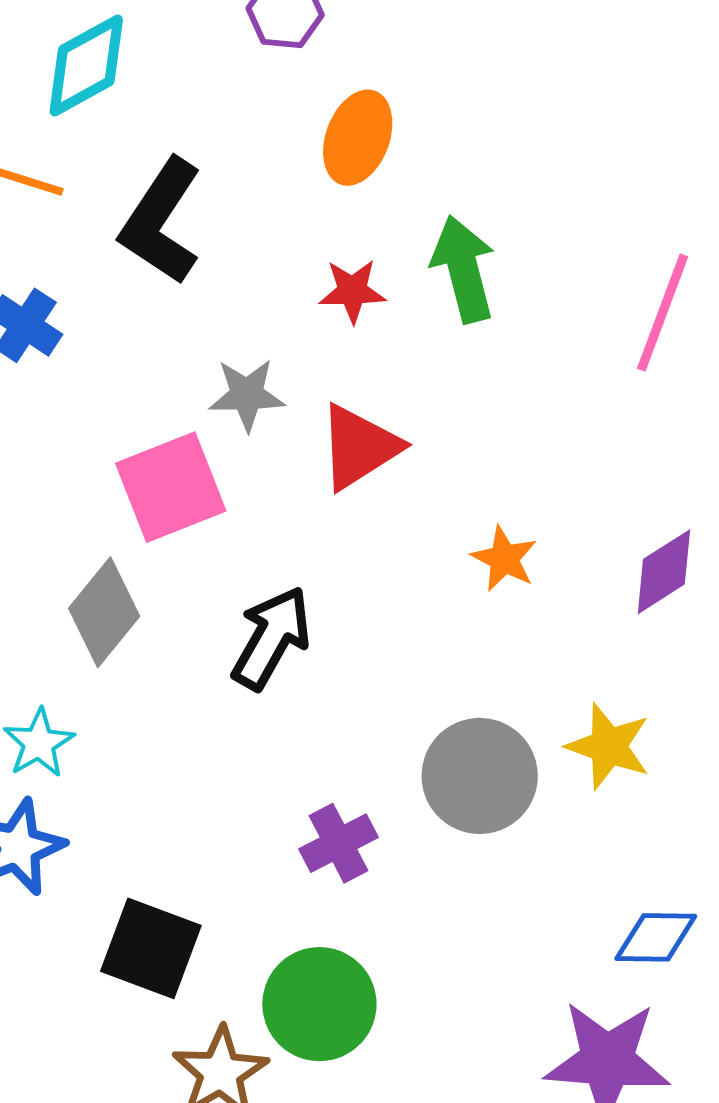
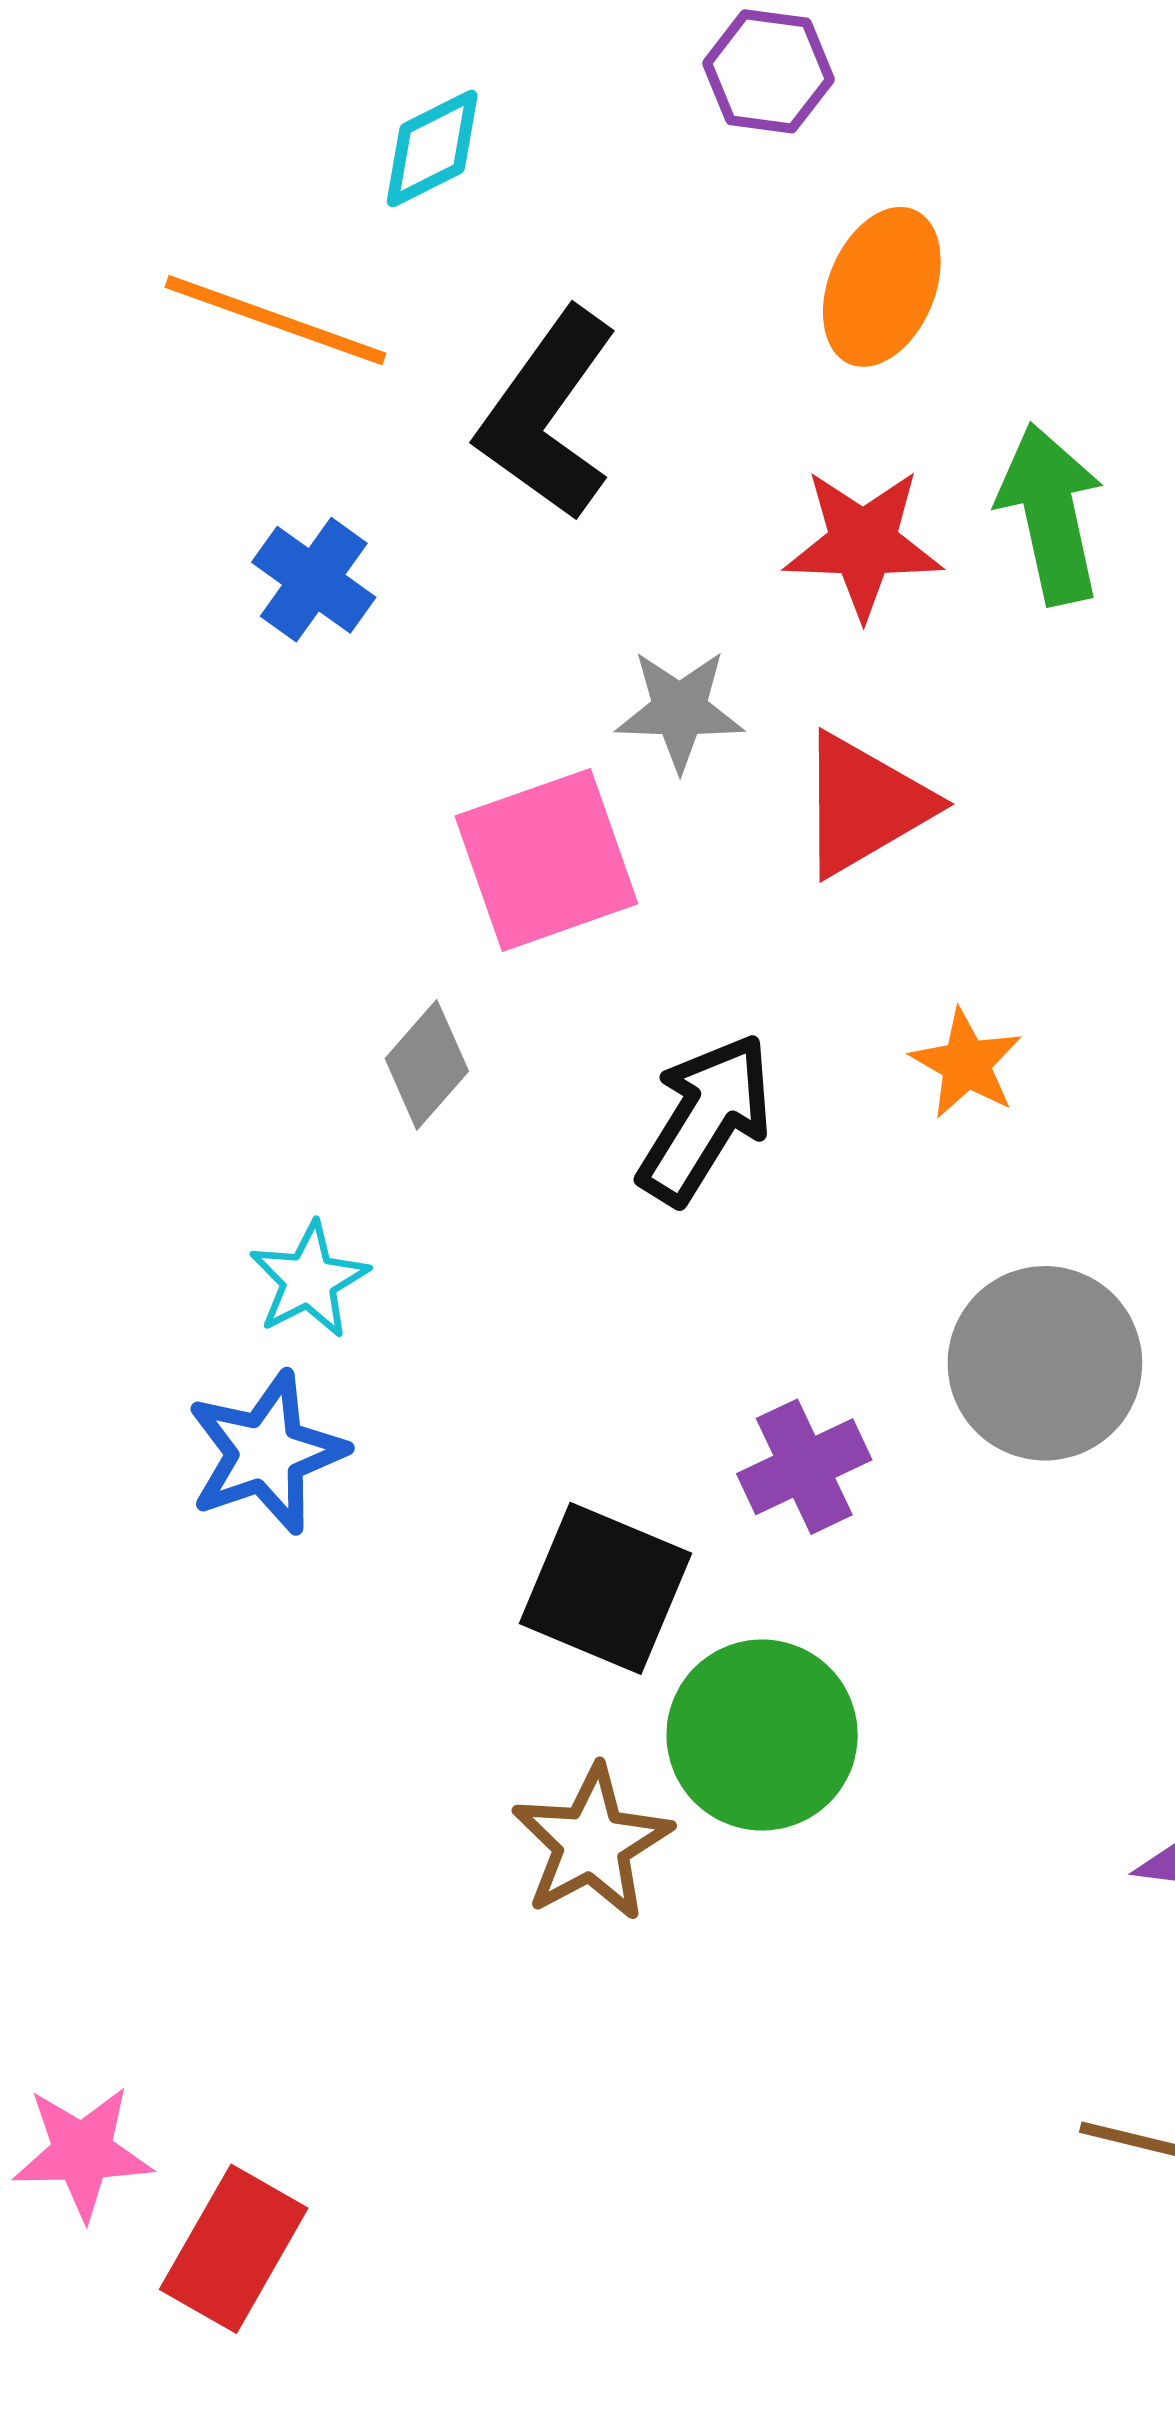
cyan diamond: (86, 65) -> (432, 149), size x0.7
red star: (352, 291) -> (863, 543), size x1.4
orange star: (504, 559) -> (966, 1064), moved
gray diamond: (104, 612) -> (427, 1065), size x0.7
black square: (151, 948) -> (605, 1588), moved

